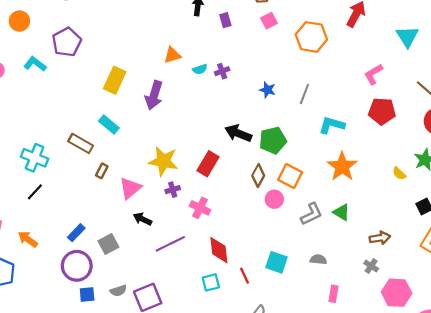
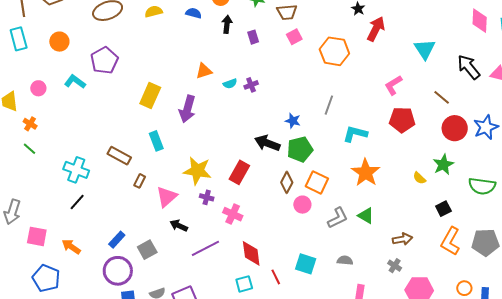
blue star: (267, 90) -> (293, 121), moved
cyan rectangle: (109, 125) -> (156, 141), moved, turned 30
purple cross: (173, 190) -> (207, 197), turned 32

